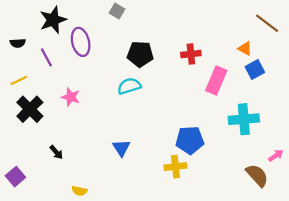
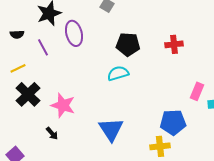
pink rectangle: (216, 81) -> (197, 91), moved, size x0.7
pink star: (71, 97) -> (63, 105), moved, size x1.4
blue triangle: (121, 148) -> (111, 129), size x1.5

